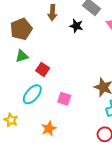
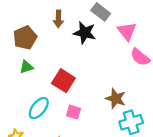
black star: (76, 26) -> (85, 33), size x1.5
red square: (43, 69) -> (63, 81), moved, size x1.5

